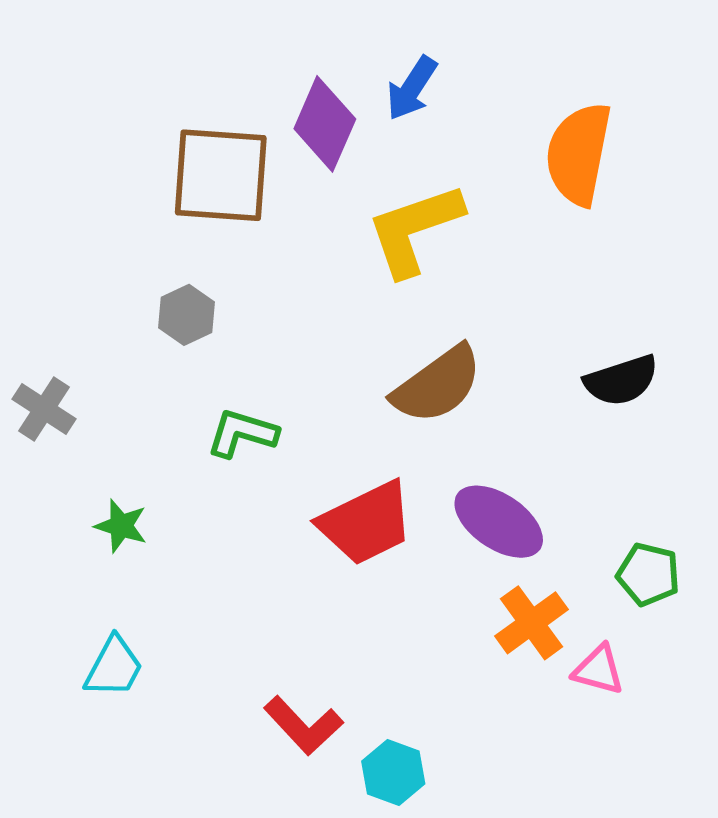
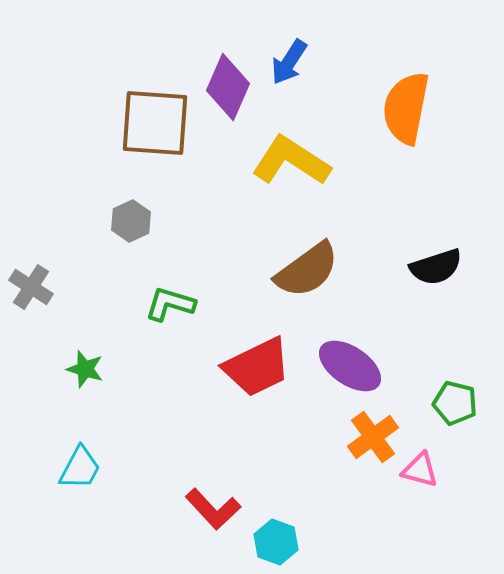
yellow L-shape: (415, 229) -> (291, 161), turned 52

